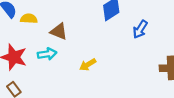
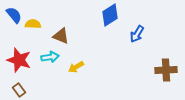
yellow arrow: (88, 65) -> (76, 67), moved

